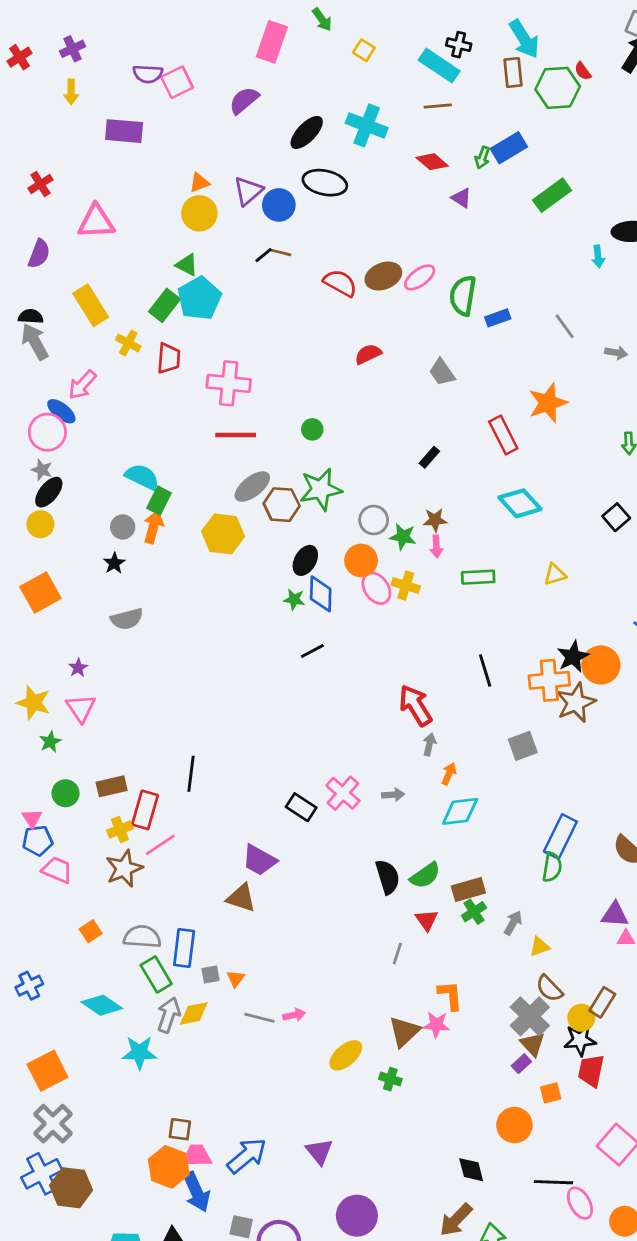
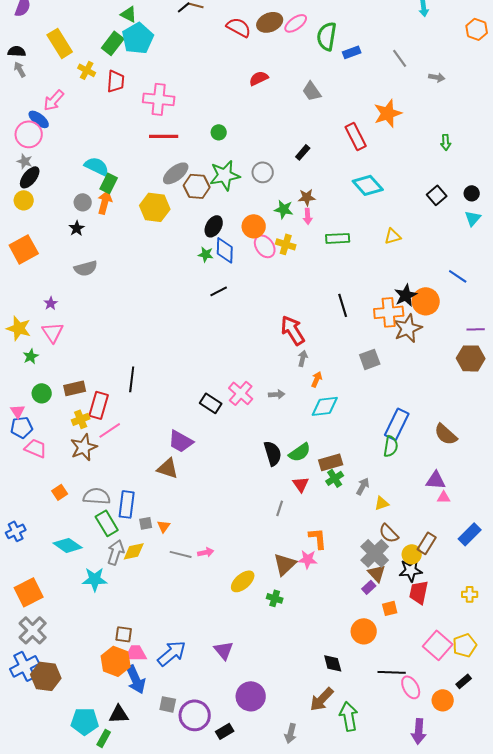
gray arrow: (35, 342) -> (20, 69), size x0.6
gray circle: (374, 520) -> (263, 172), moved

